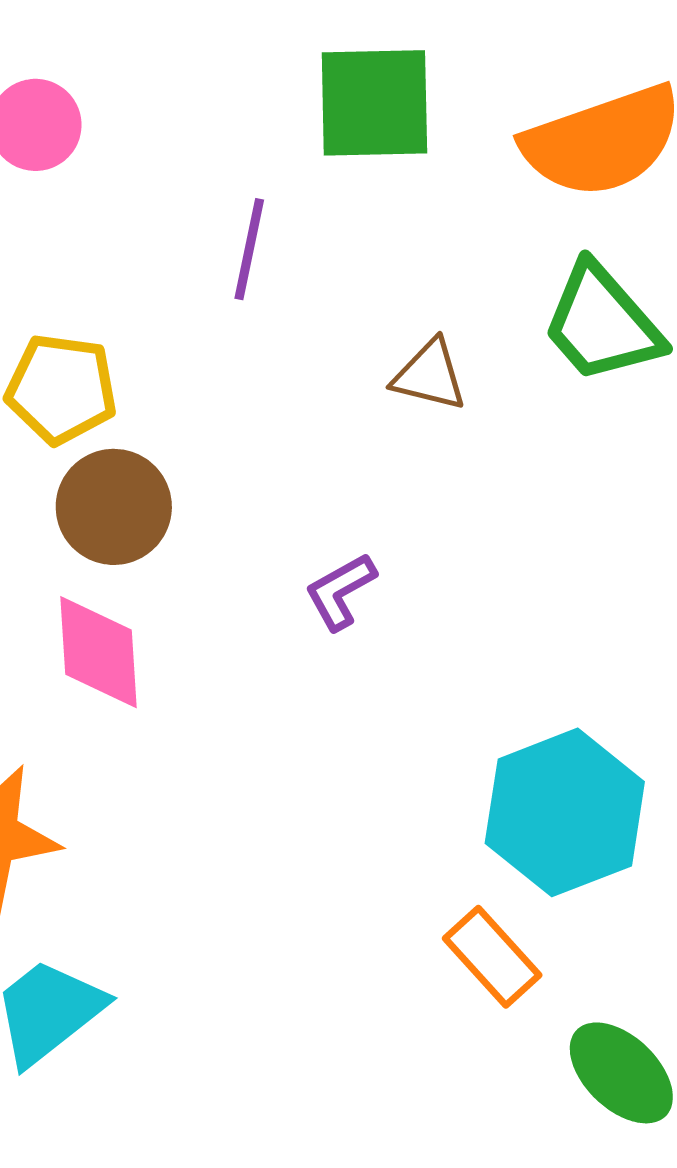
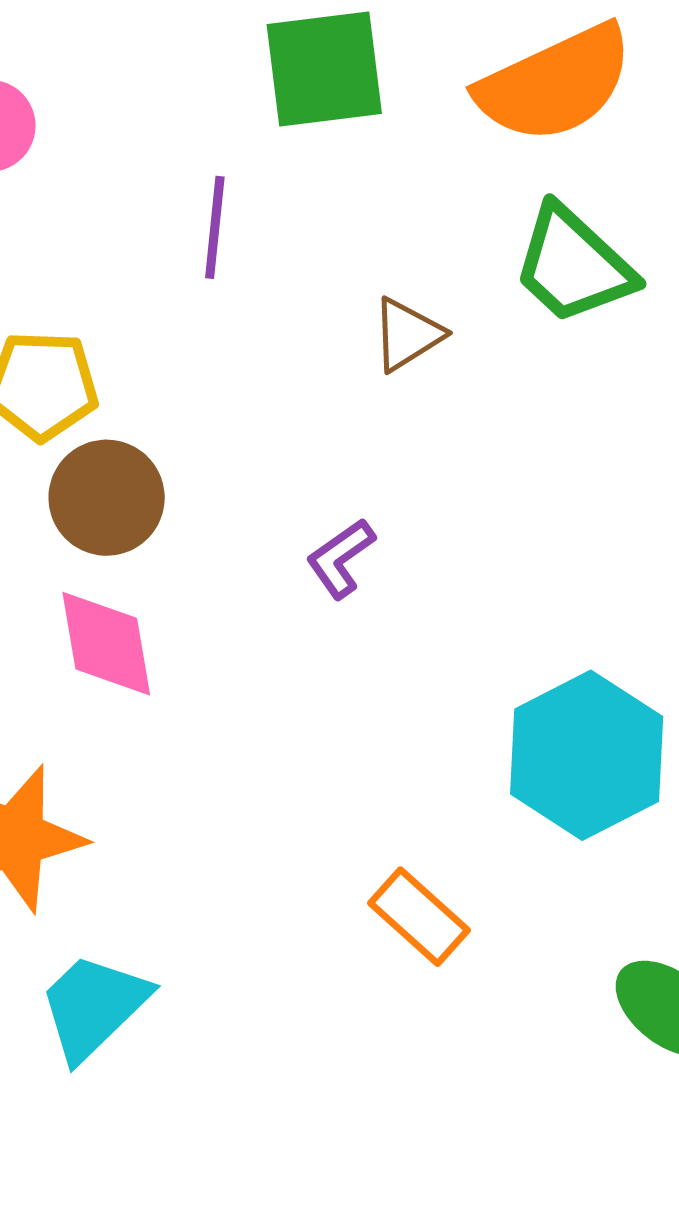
brown triangle: (430, 375) -> (407, 334), turned -40
orange rectangle: (492, 957) -> (419, 917), moved

